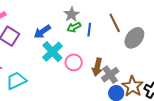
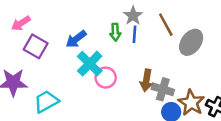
gray star: (72, 14) -> (133, 16), moved
green arrow: (74, 27) -> (115, 32), turned -64
pink circle: (74, 62) -> (106, 78), moved
gray cross: (110, 75) -> (163, 89), turned -36

